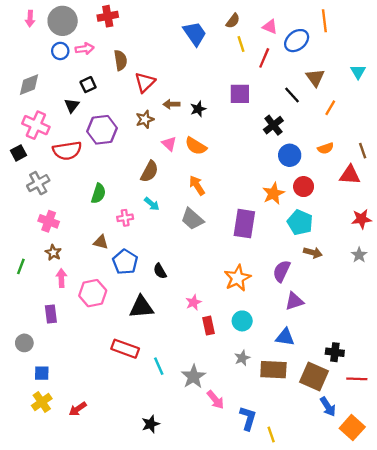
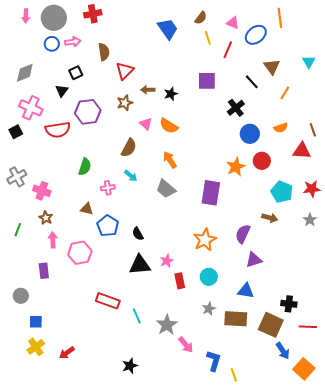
gray cross: (38, 183) -> (17, 177), moved
cyan pentagon: (300, 222) -> (282, 192), moved
black triangle: (141, 307) -> (140, 265), moved

